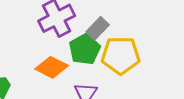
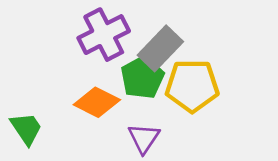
gray rectangle: (98, 28) -> (160, 48), size x1.4

